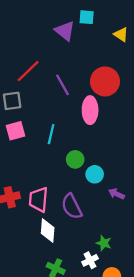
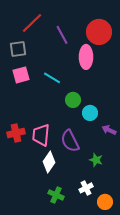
cyan line: (51, 134) -> (52, 78), turned -72
white diamond: (48, 231) -> (49, 162), turned 30
green star: (104, 243) -> (96, 160), moved

